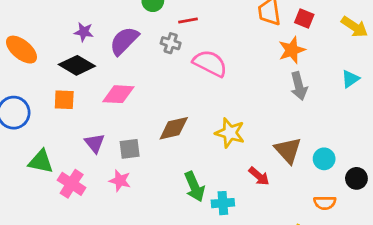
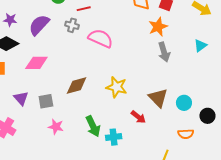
pink star: (120, 181) -> (56, 127), moved

